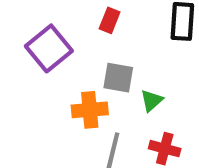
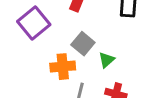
gray square: (118, 78) -> (83, 44), turned 30

